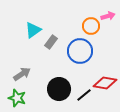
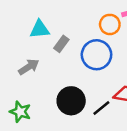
cyan triangle: (33, 30) -> (40, 29), turned 30
gray arrow: (22, 74) -> (29, 67), moved

